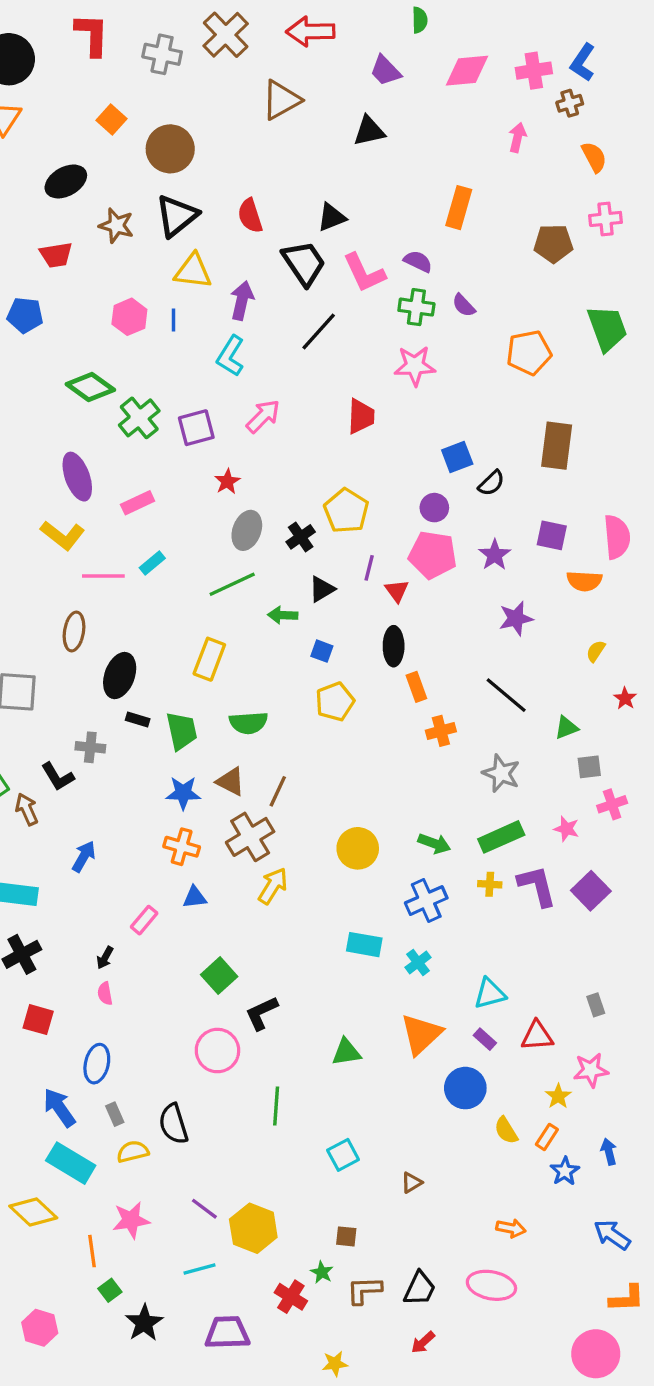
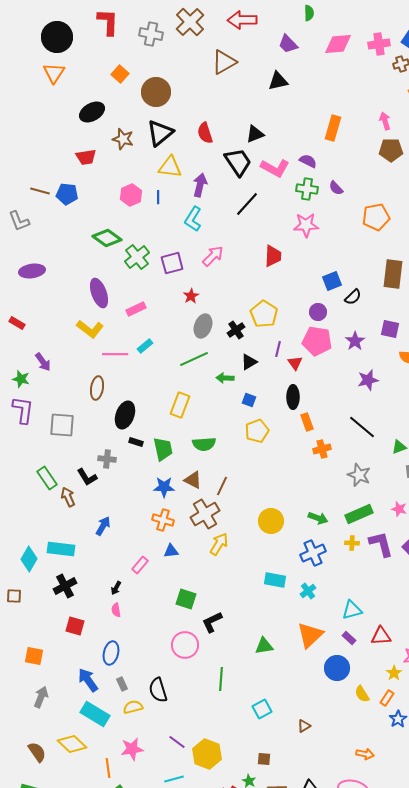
pink arrow: (517, 137) -> (385, 121), moved, turned -30
pink L-shape: (364, 273) -> (275, 168), turned -36
green square: (219, 976) -> (186, 599), turned -30

